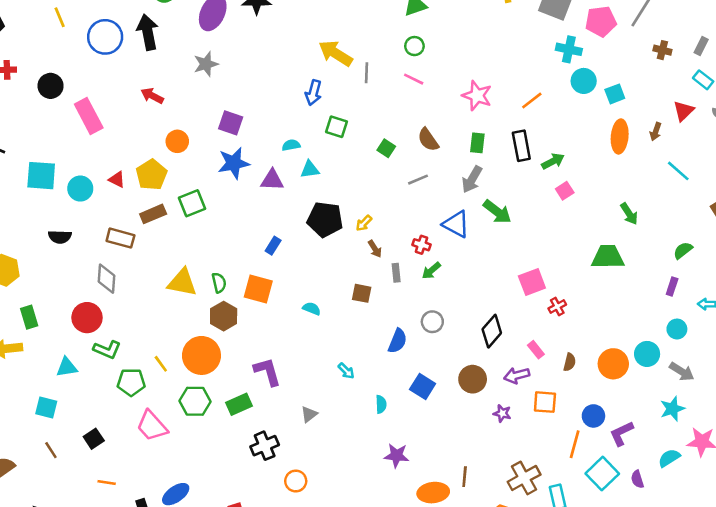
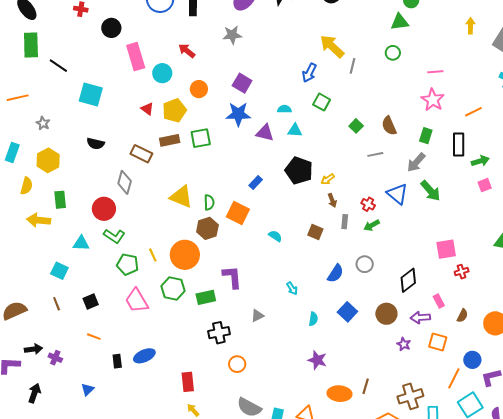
pink line: (414, 79) -> (435, 72), moved, turned -42
cyan circle: (80, 189) -> (162, 73), moved

